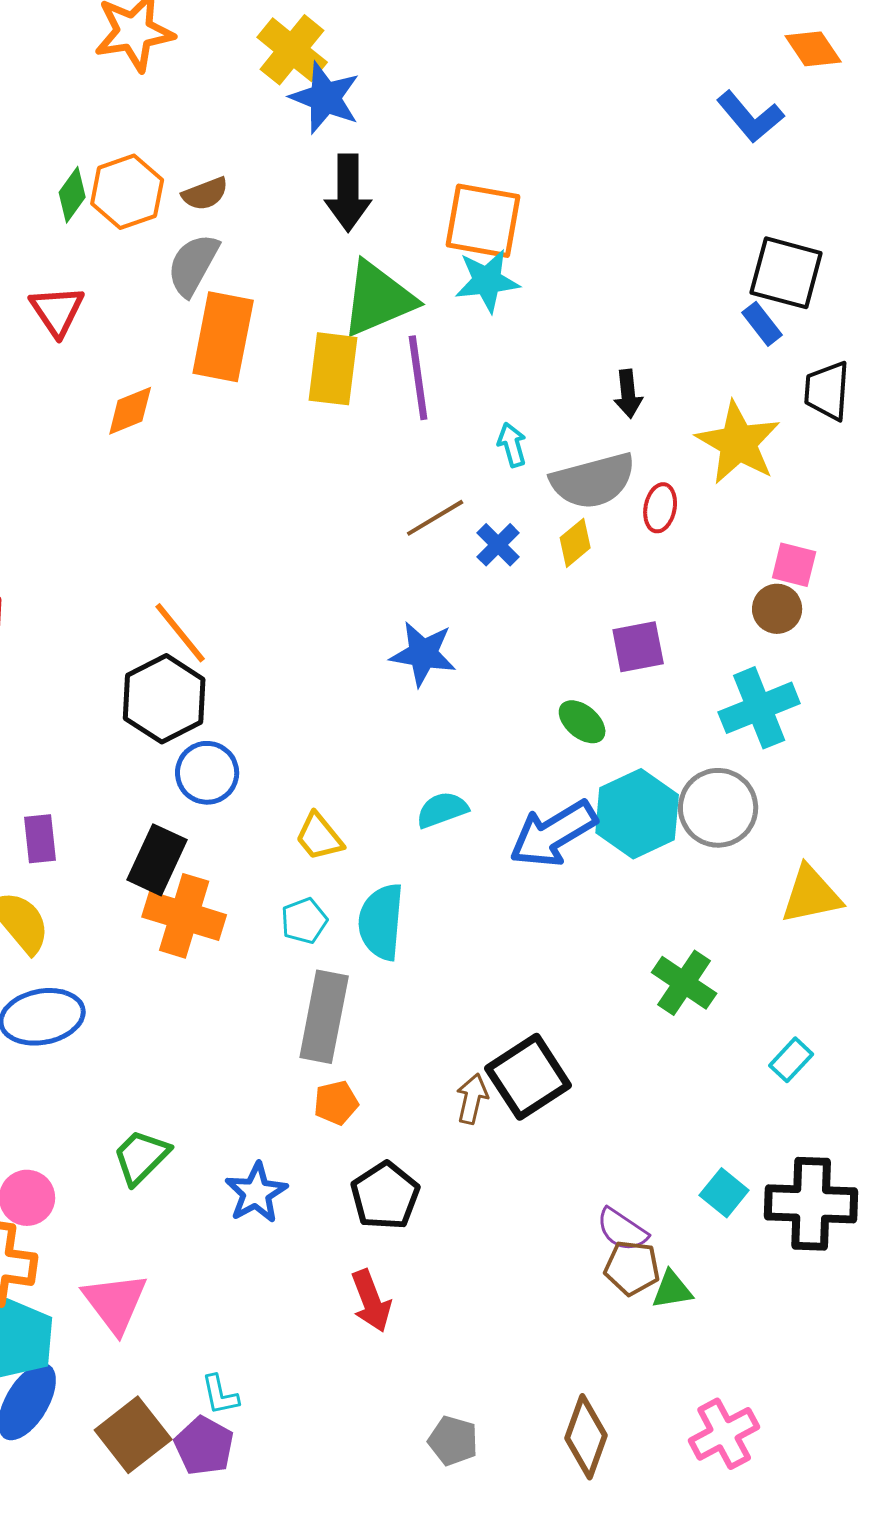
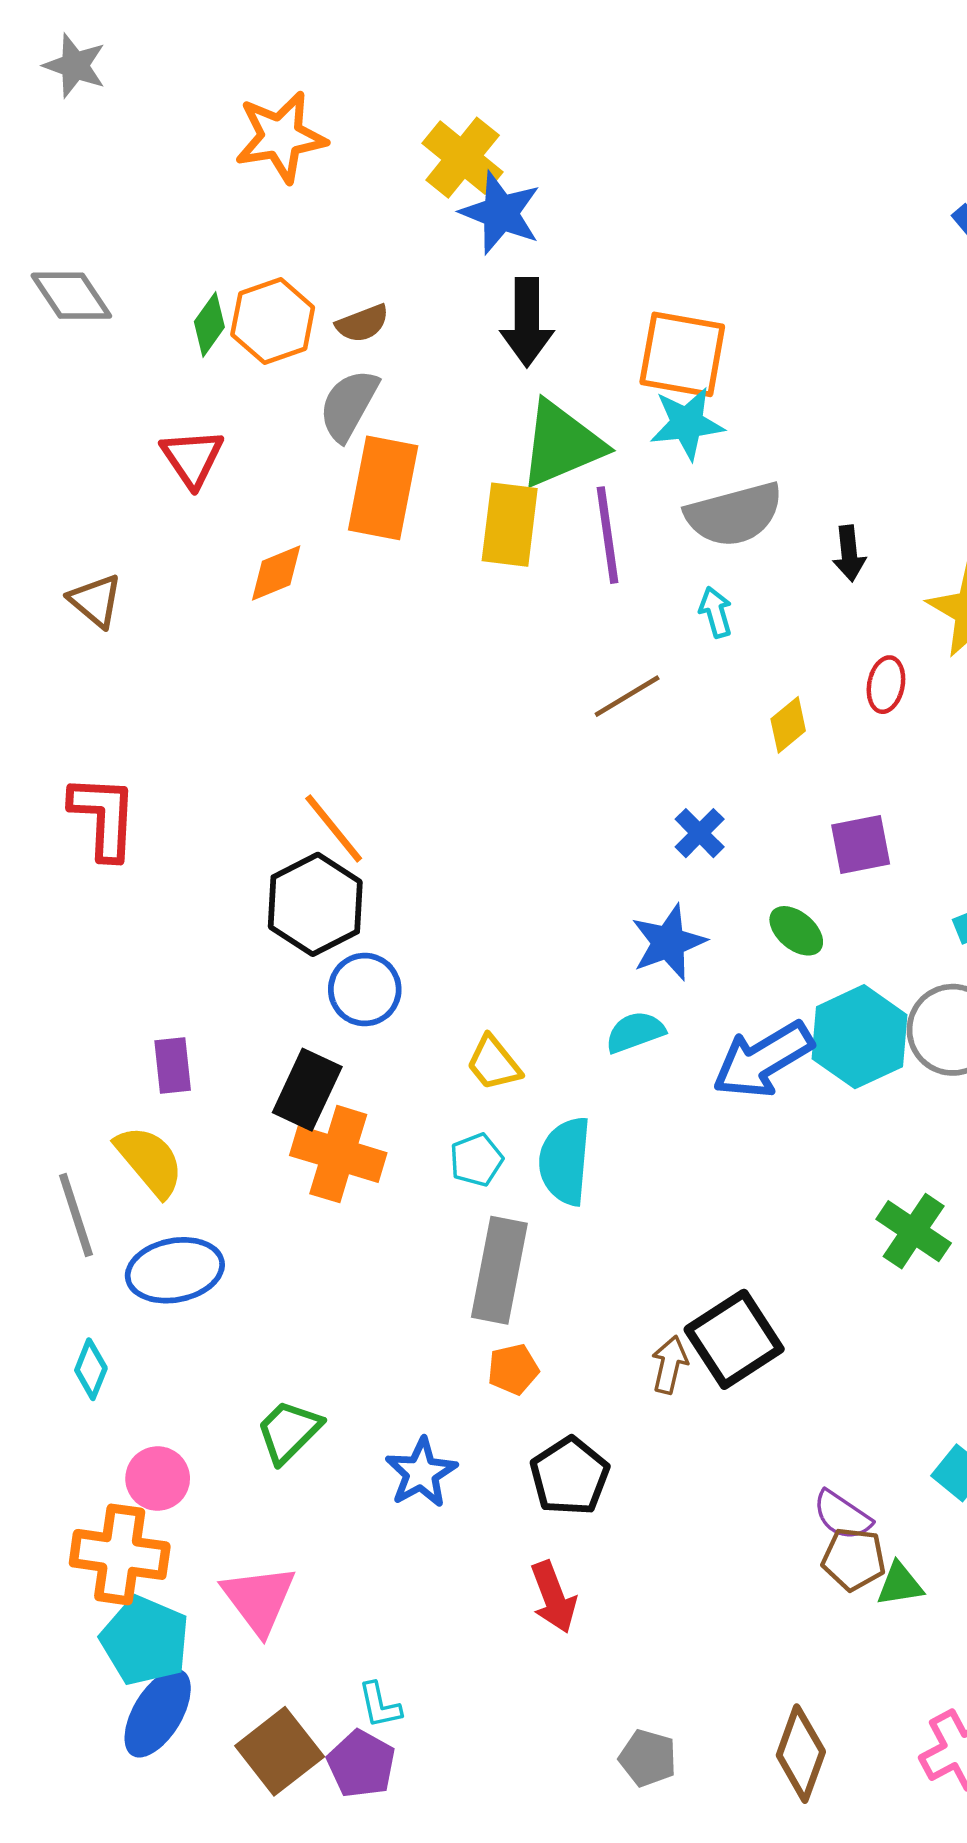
gray semicircle: (593, 481) -> (734, 514), moved
blue cross: (498, 545) -> (700, 833), moved
blue star: (423, 654) -> (668, 942), moved, turned -30

